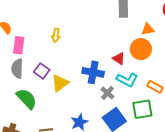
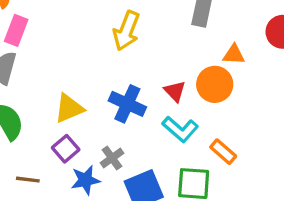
yellow arrow: (56, 35) -> (126, 31), moved, size x1.6
purple square: (42, 71) -> (66, 149), moved
gray cross: (107, 93) -> (112, 158), moved

